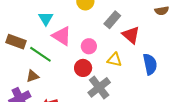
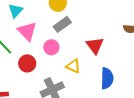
gray rectangle: (112, 20) -> (62, 24), moved
red circle: (83, 68) -> (27, 63), moved

